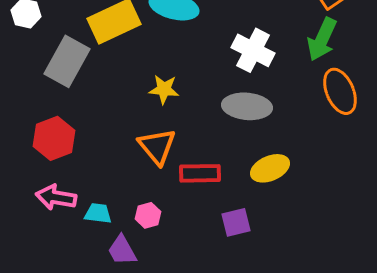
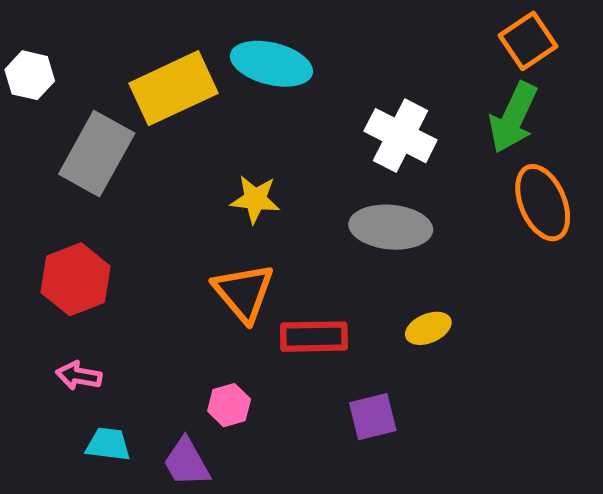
yellow ellipse: (270, 168) -> (428, 328), size x0.7
pink arrow: (56, 197) -> (79, 376), size x0.7
cyan trapezoid: (98, 213) -> (108, 444), moved

